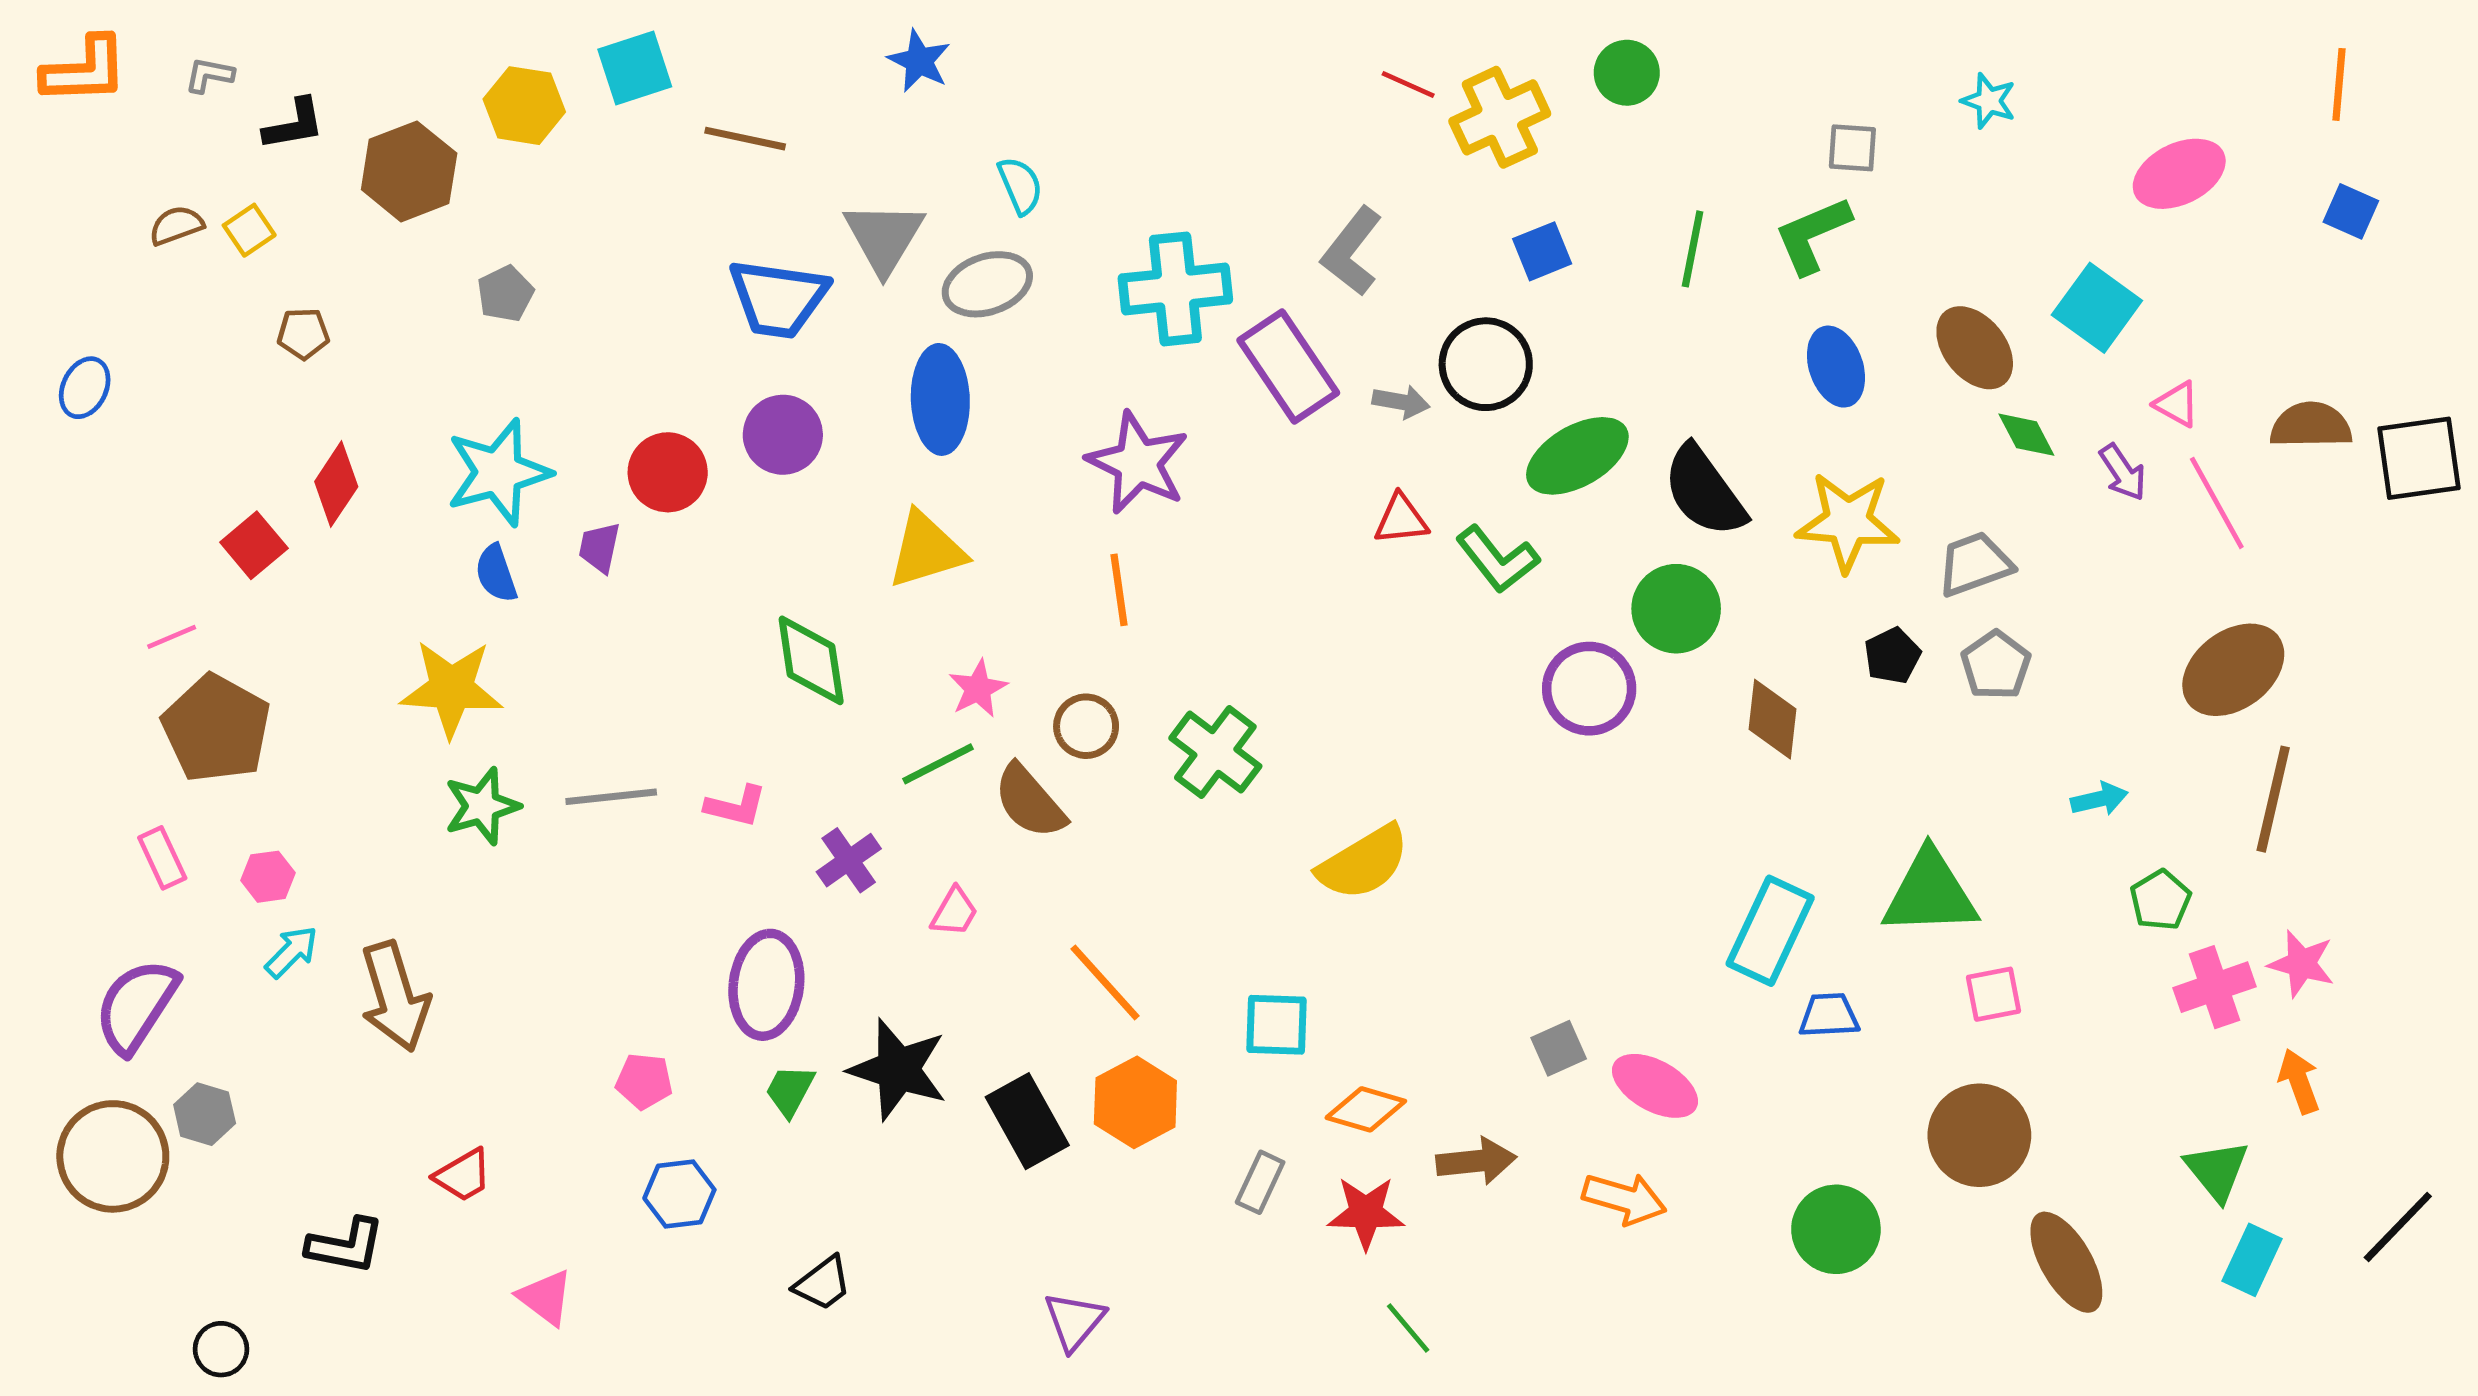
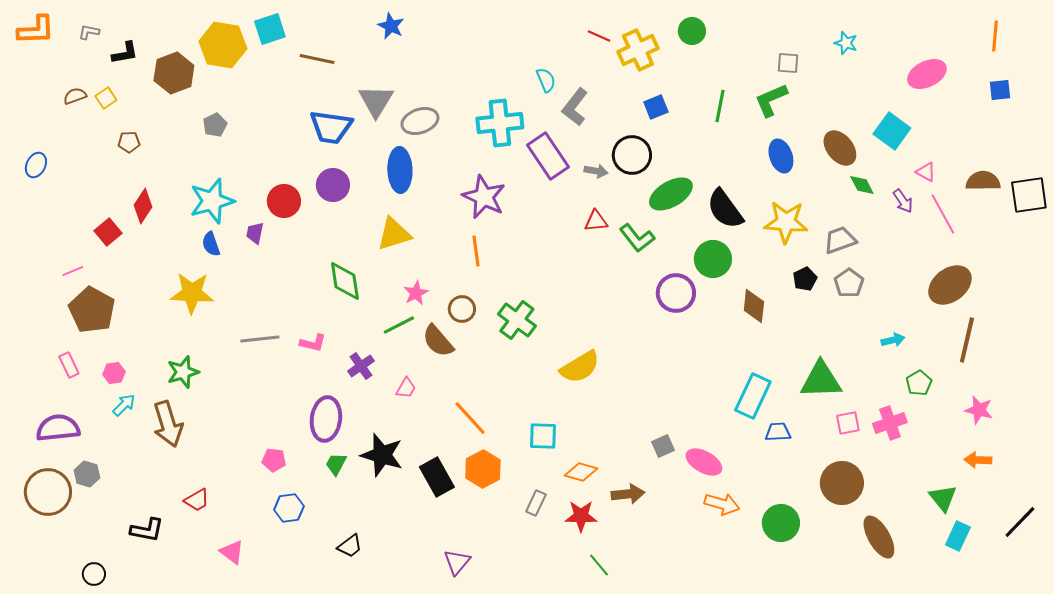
yellow hexagon: (524, 106) -> (223, 45), size x1.4
cyan semicircle: (1020, 186) -> (546, 80), moved
blue square: (2351, 211) -> (1000, 90), turned -30
green star: (482, 806) -> (183, 372), moved
pink cross: (2214, 987) -> (890, 423), moved
purple semicircle: (136, 1006) -> (58, 428), turned 51
orange arrow: (2299, 1081) -> (978, 460), turned -68
orange arrow: (1624, 1199) -> (722, 504), moved

